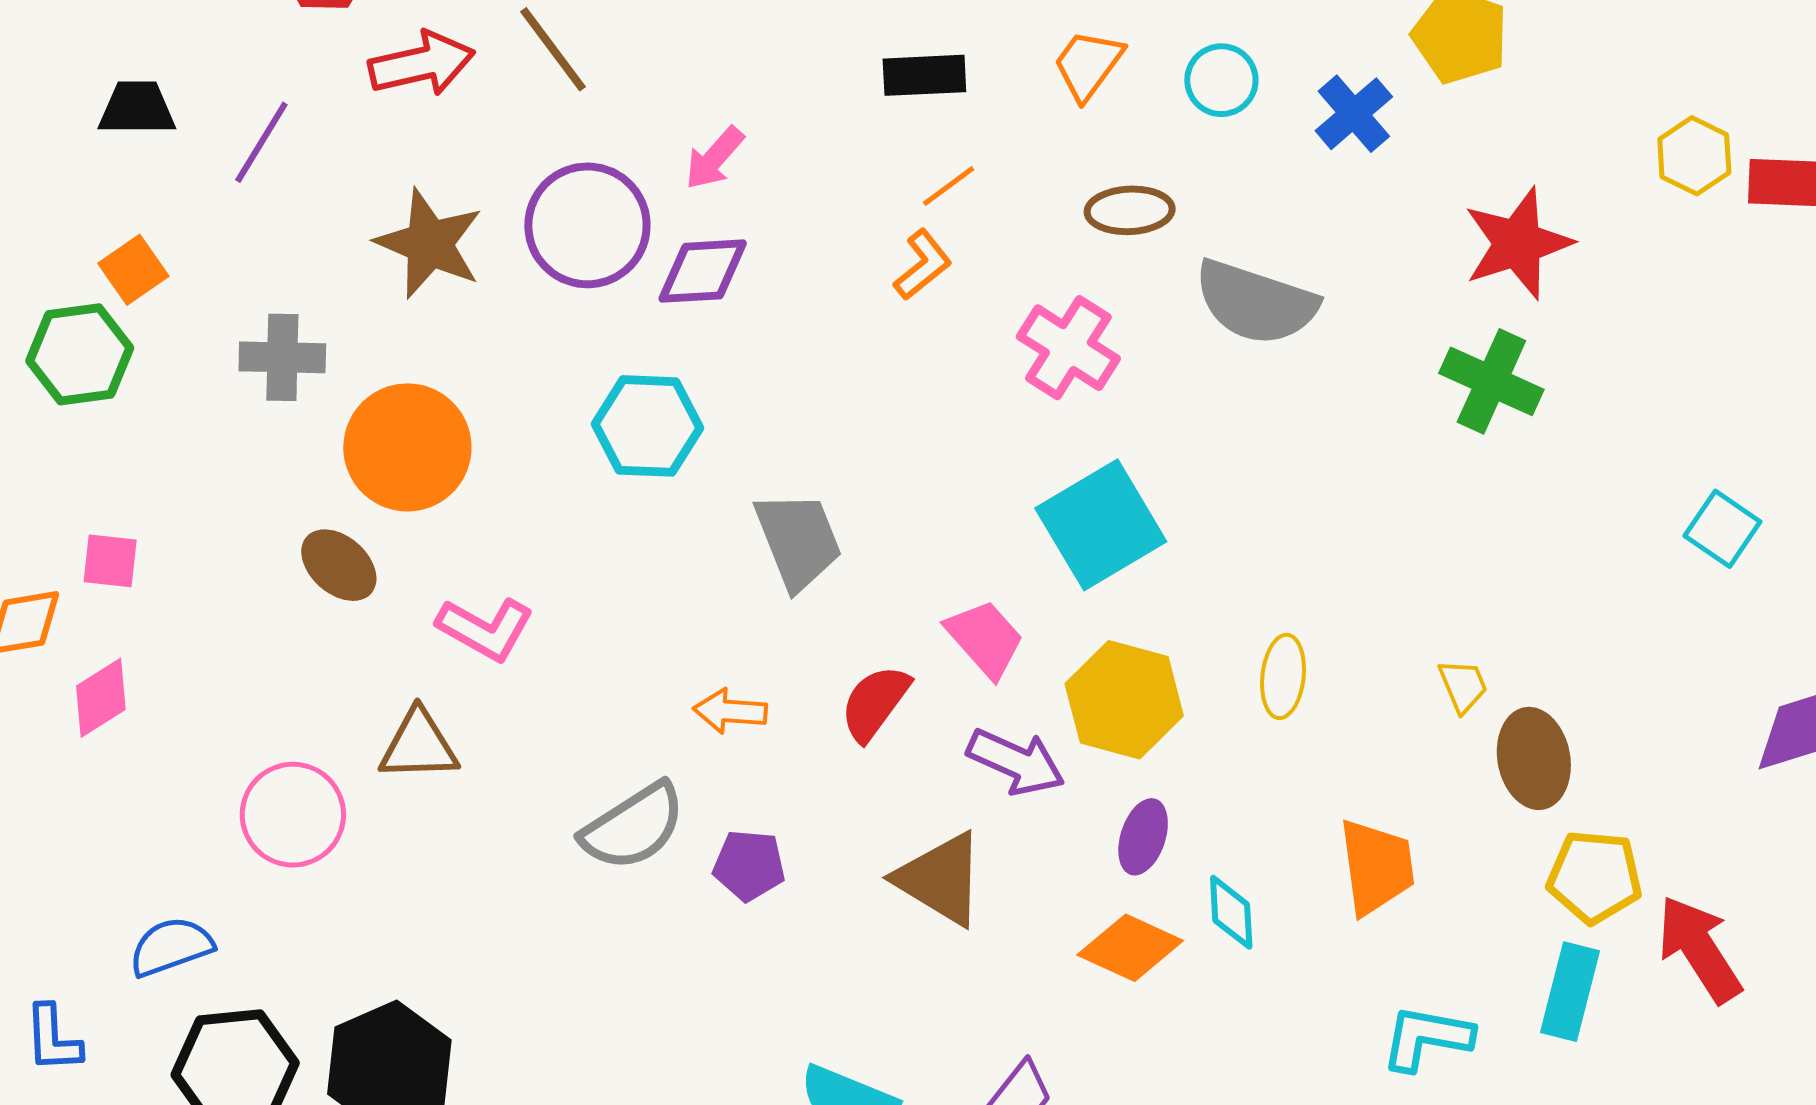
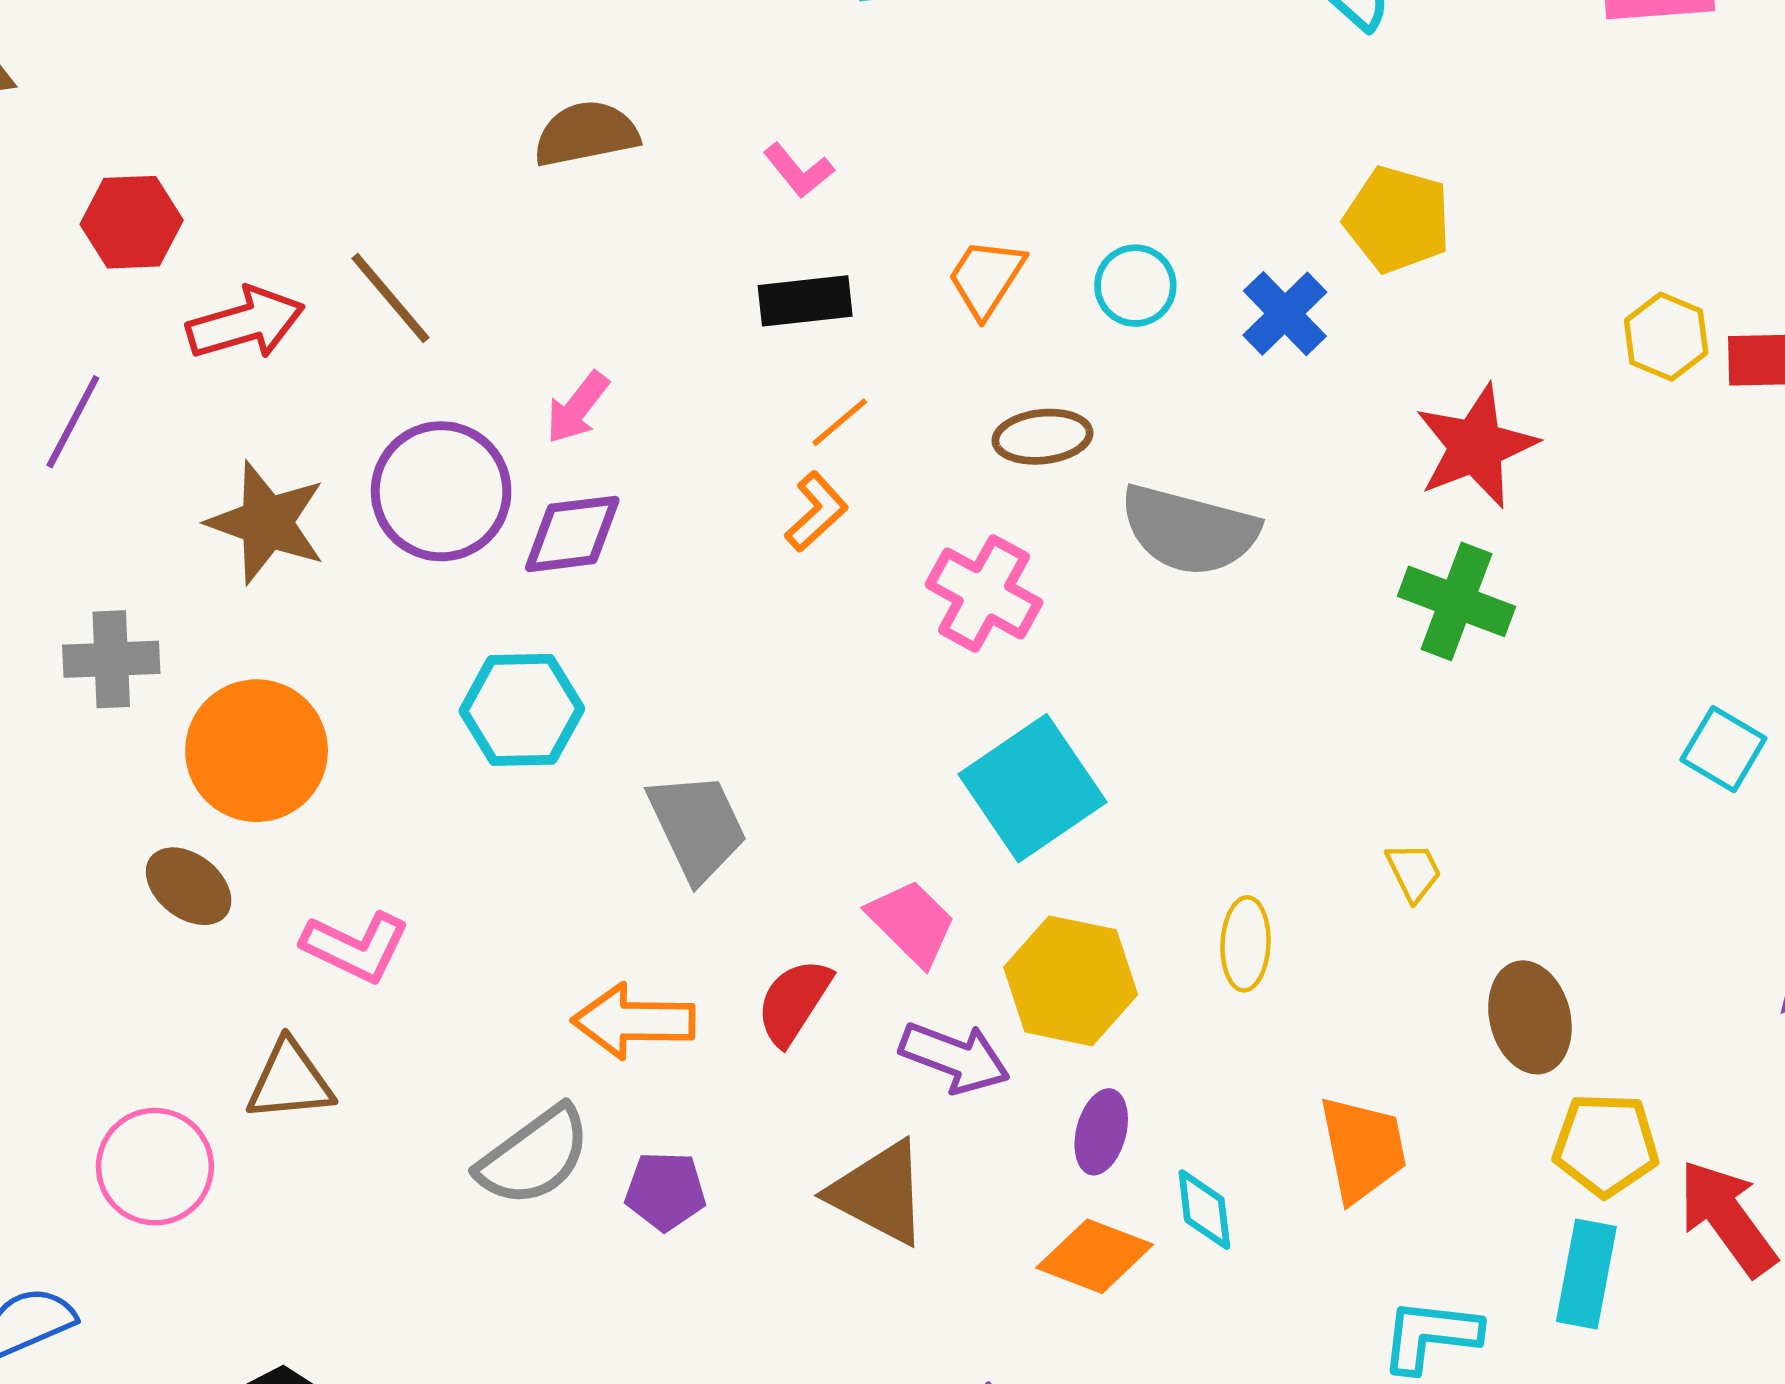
yellow trapezoid: (1463, 686) -> (1414, 872), moved
orange arrow: (730, 711) -> (634, 1021), size x1.5

